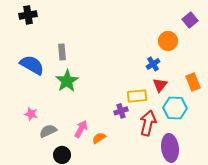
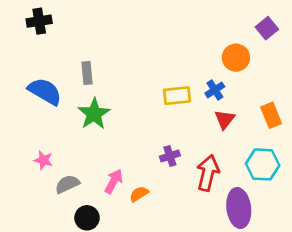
yellow rectangle: (137, 96) -> (177, 96), moved
cyan hexagon: (175, 108) -> (263, 164), moved

